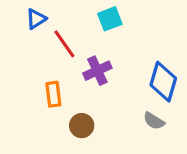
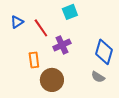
blue triangle: (36, 19) -> (17, 22), moved
brown circle: (82, 126) -> (52, 80), size x1.5

